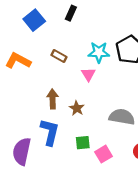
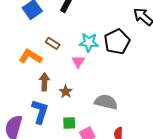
orange L-shape: (18, 61) -> (30, 57), moved

